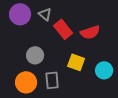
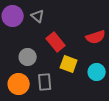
red rectangle: (63, 29) -> (56, 42), moved
red semicircle: (90, 32) -> (96, 37), moved

